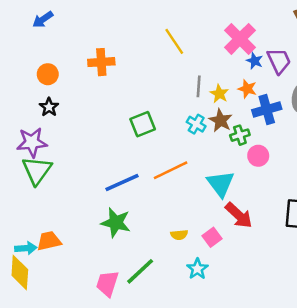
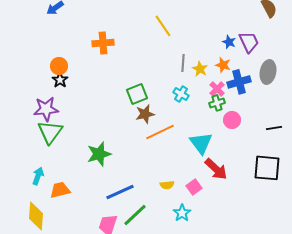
pink cross: (240, 39) -> (217, 89), moved, size x0.6
orange circle: (48, 74) -> (59, 66), moved
brown star: (220, 120) -> (145, 114), moved, turned 30
blue line: (122, 182) -> (120, 192), moved
green star: (116, 223) -> (99, 154), moved, turned -30
cyan arrow: (26, 248) -> (38, 176), moved, turned -66

